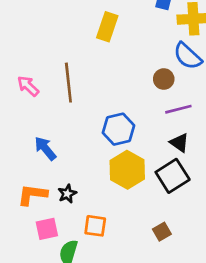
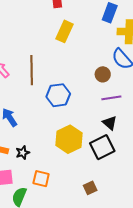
blue hexagon: (118, 129) -> (58, 95), moved

